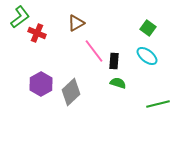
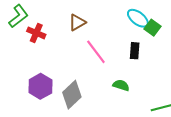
cyan ellipse: (147, 56) -> (138, 18), moved
black rectangle: (114, 61) -> (135, 51), moved

